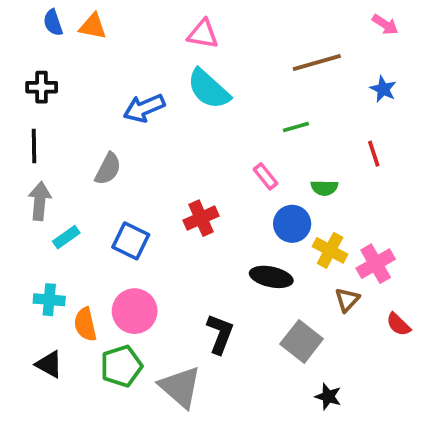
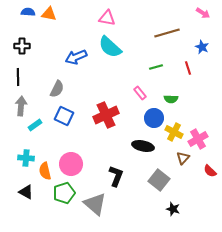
blue semicircle: (53, 23) -> (28, 12), turned 112
red line: (374, 154) -> (188, 68), moved
red cross: (201, 218) -> (106, 115), size x1.4
blue square: (131, 241) -> (64, 116), moved

